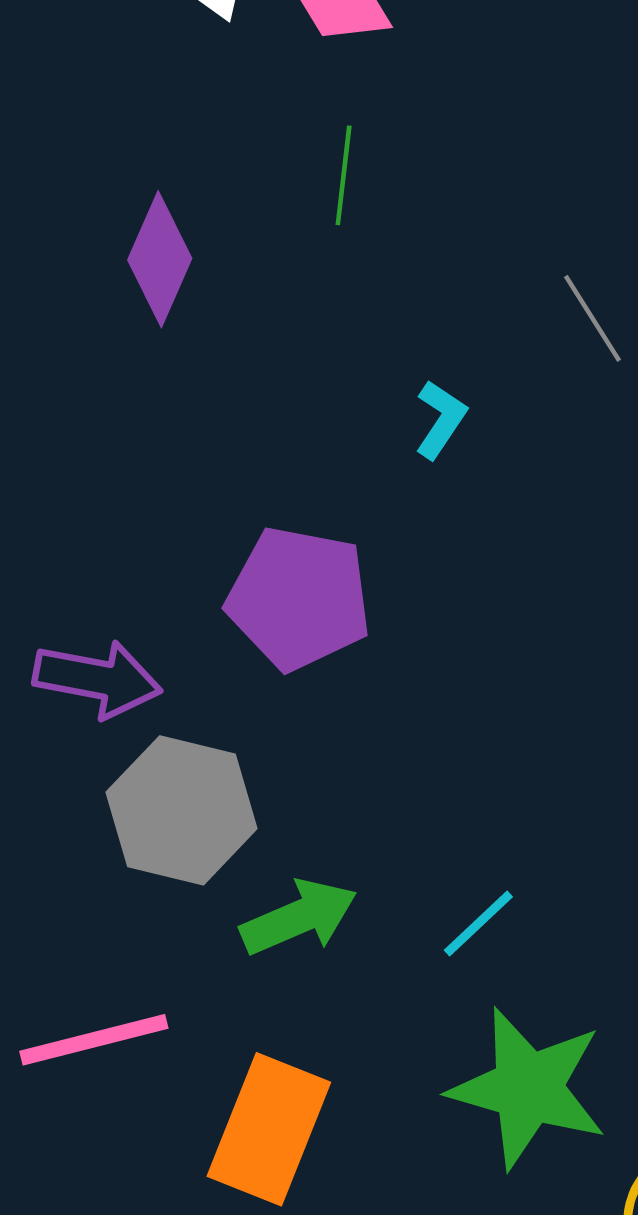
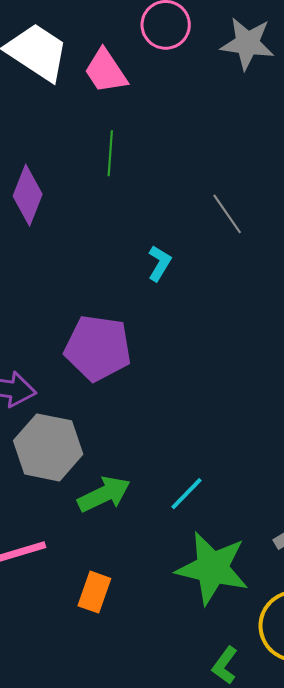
orange rectangle: (269, 1129) -> (94, 592), size x0.6

